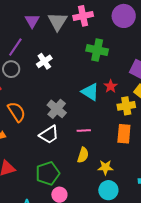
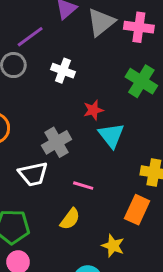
white cross: (44, 61) -> (63, 71), turned 35
red star: (111, 86) -> (93, 110), moved
yellow star: (105, 167) -> (113, 246), moved

